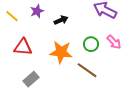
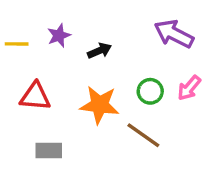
yellow line: (12, 16) -> (17, 44), turned -40
pink arrow: (114, 42) -> (189, 88), turned 84
gray rectangle: (31, 79) -> (49, 150), turned 42

